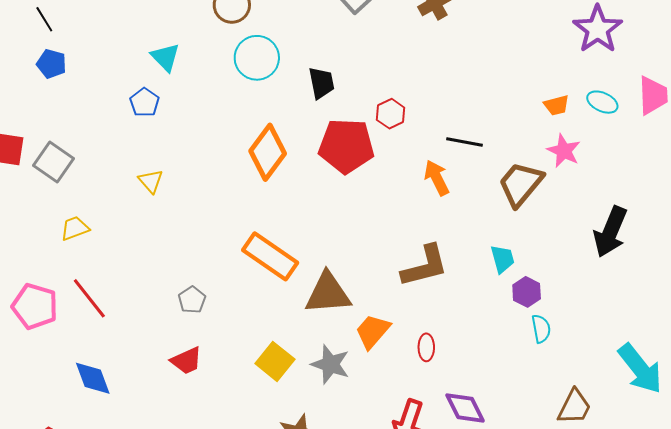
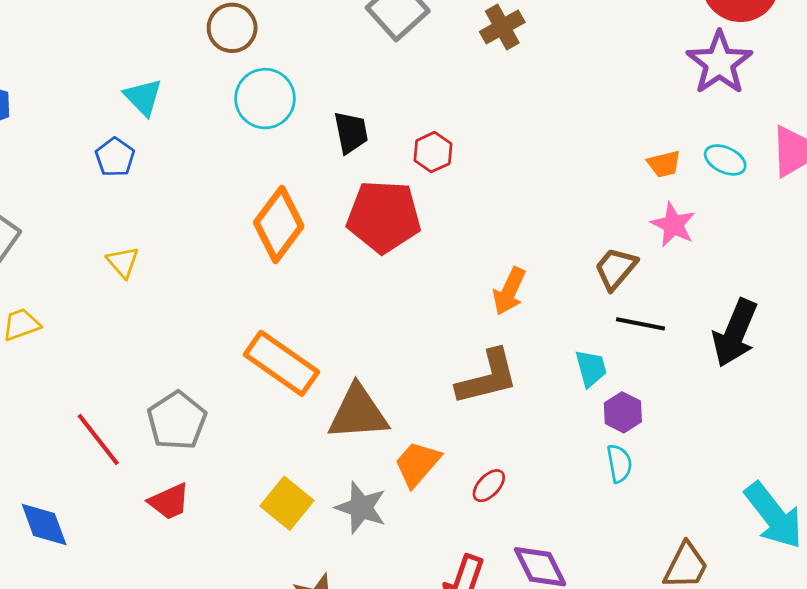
red hexagon: (391, 114) -> (433, 152), moved
black line: (464, 142) -> (641, 324), moved
orange arrow: (437, 178) -> (509, 291), moved, turned -129
brown trapezoid: (521, 184) -> (616, 269), size x0.7
red line: (89, 298) -> (98, 440), moved
gray pentagon: (192, 300) -> (177, 421), size x1.6
cyan semicircle: (541, 329) -> (619, 463), moved
red ellipse: (426, 347) -> (489, 486), turned 44

